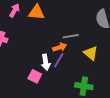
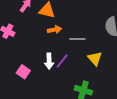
orange arrow: (60, 47) -> (54, 30), moved
pink square: (35, 76) -> (23, 72), moved

